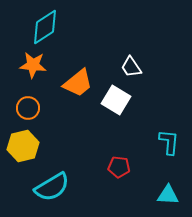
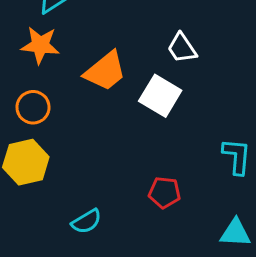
cyan semicircle: (52, 187) -> (86, 221), moved, size x0.6

